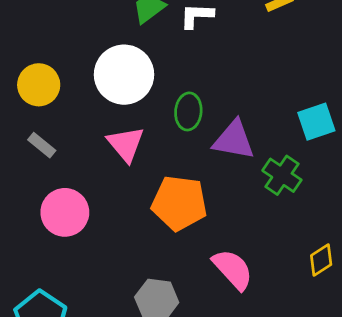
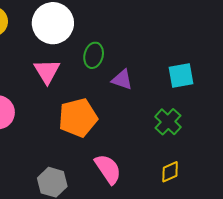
purple triangle: (234, 140) -> (122, 80), size x0.7
green cross: (282, 175) -> (168, 122), moved
orange pentagon: (179, 203) -> (78, 118), turned -30

